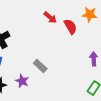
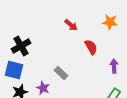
red semicircle: (70, 27) -> (91, 47), moved

